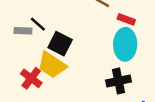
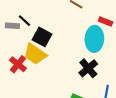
red rectangle: (126, 19) -> (106, 22), moved
black cross: (119, 81) -> (88, 68), turned -30

